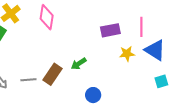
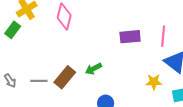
yellow star: (127, 54) -> (154, 82), moved

